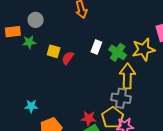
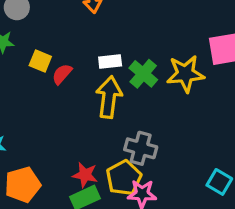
white rectangle: (96, 47) -> (110, 61), turned 56
yellow arrow: (127, 76) -> (109, 97), moved

